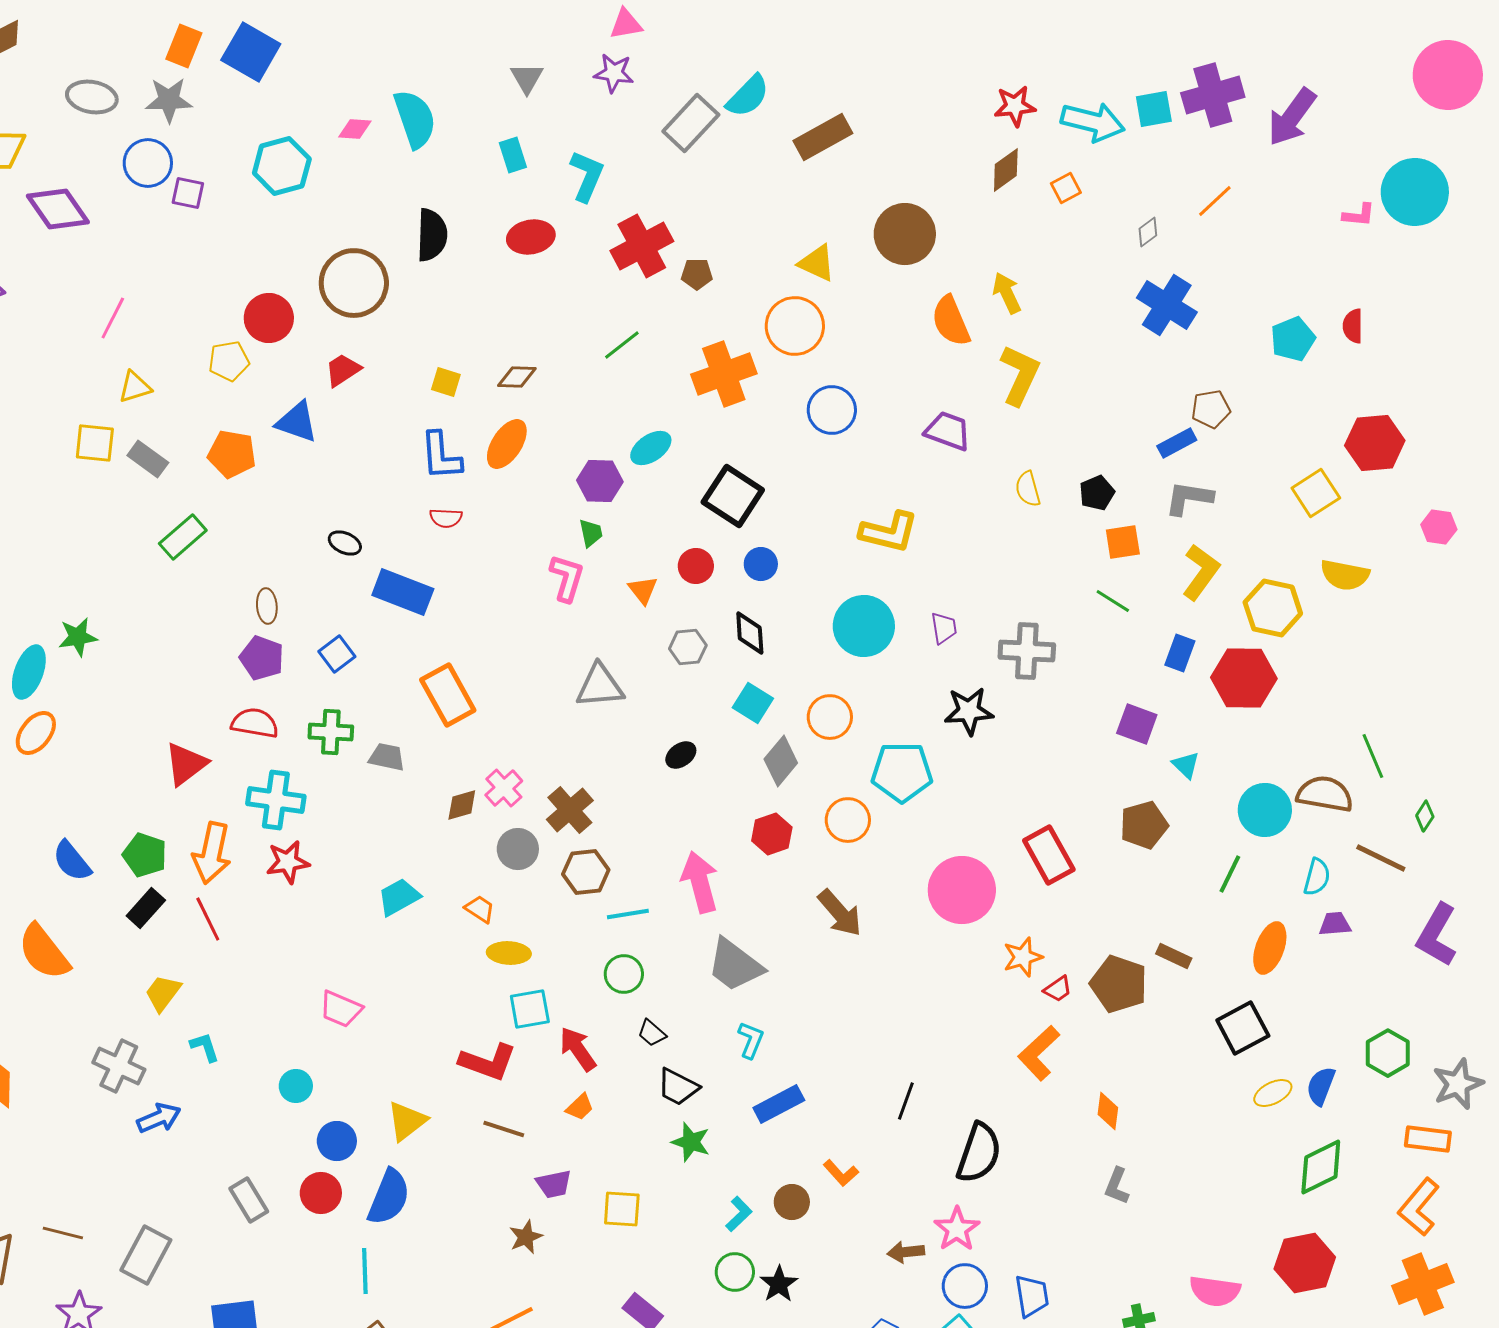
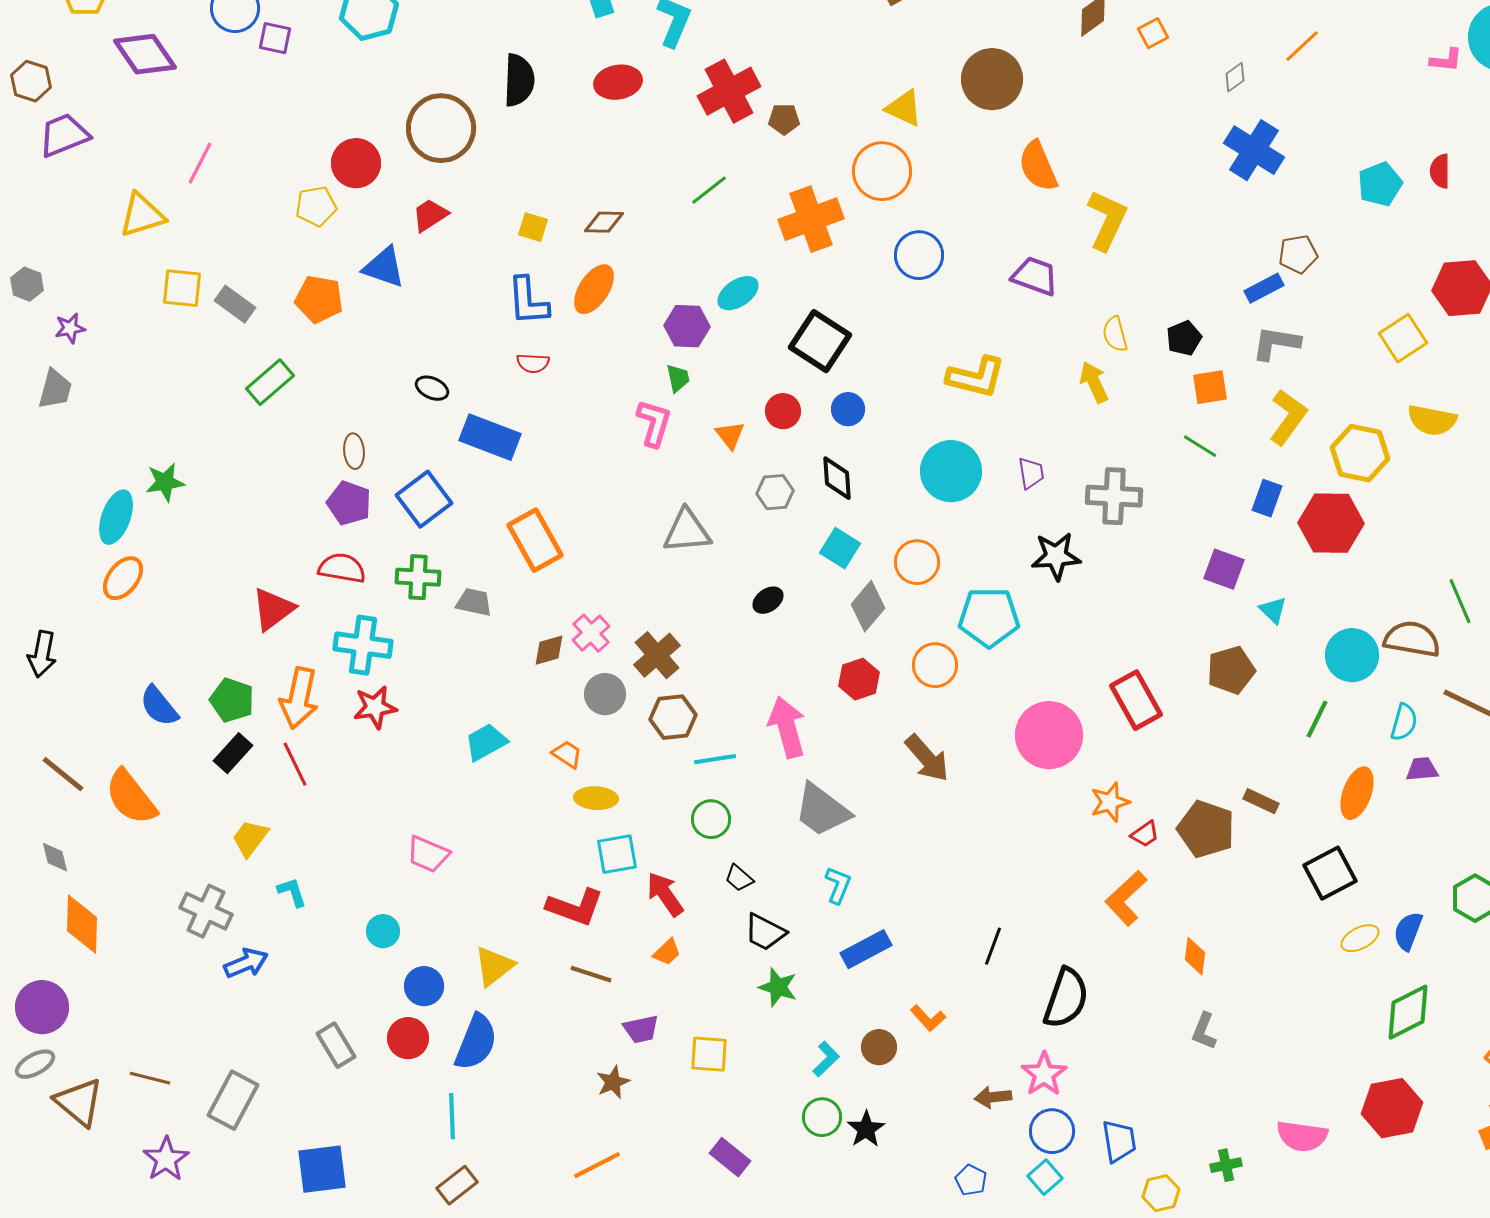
yellow arrow: (1007, 293) -> (1094, 382), moved
yellow triangle: (135, 387) -> (142, 215), moved, size x1.4
blue square: (337, 654) -> (424, 499), size x1.5

